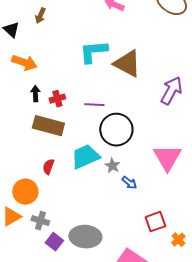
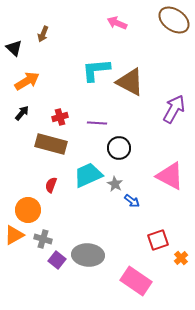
orange arrow: (24, 63) -> (27, 81), turned -50
black arrow: (35, 94) -> (22, 113), moved, turned 42
black circle: (116, 130) -> (119, 148), size x0.7
pink triangle: (167, 158) -> (170, 176), turned -32

